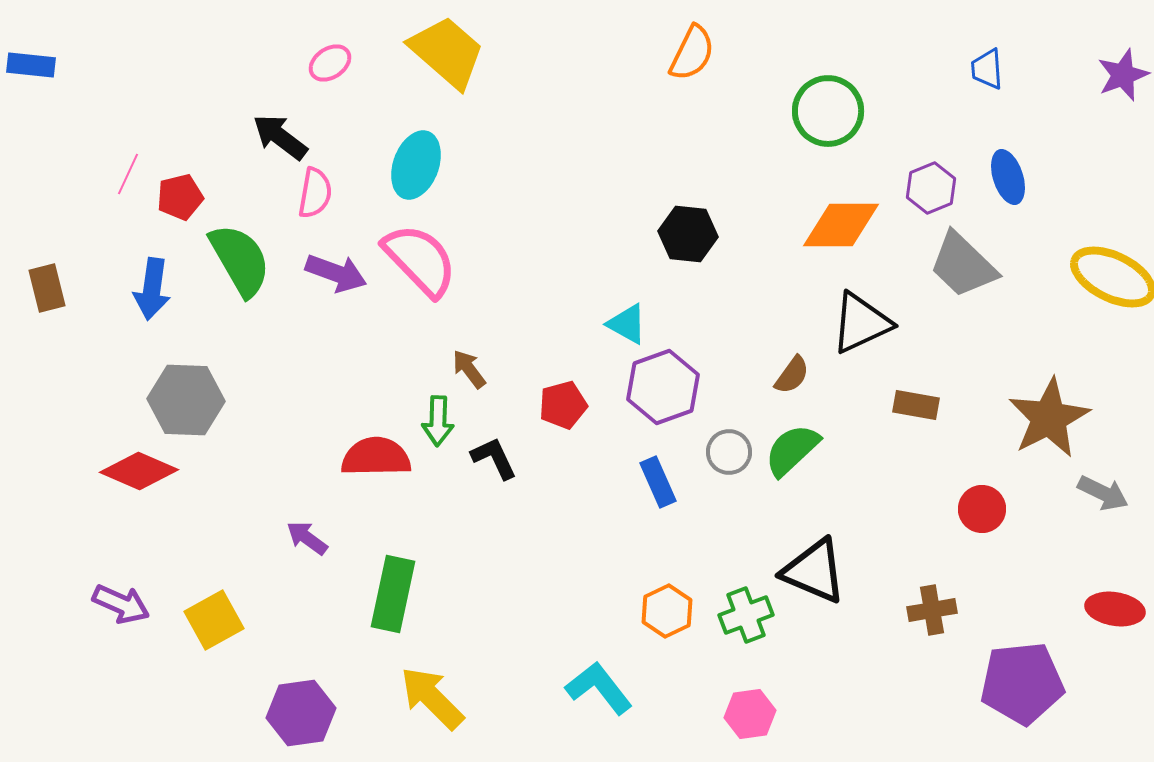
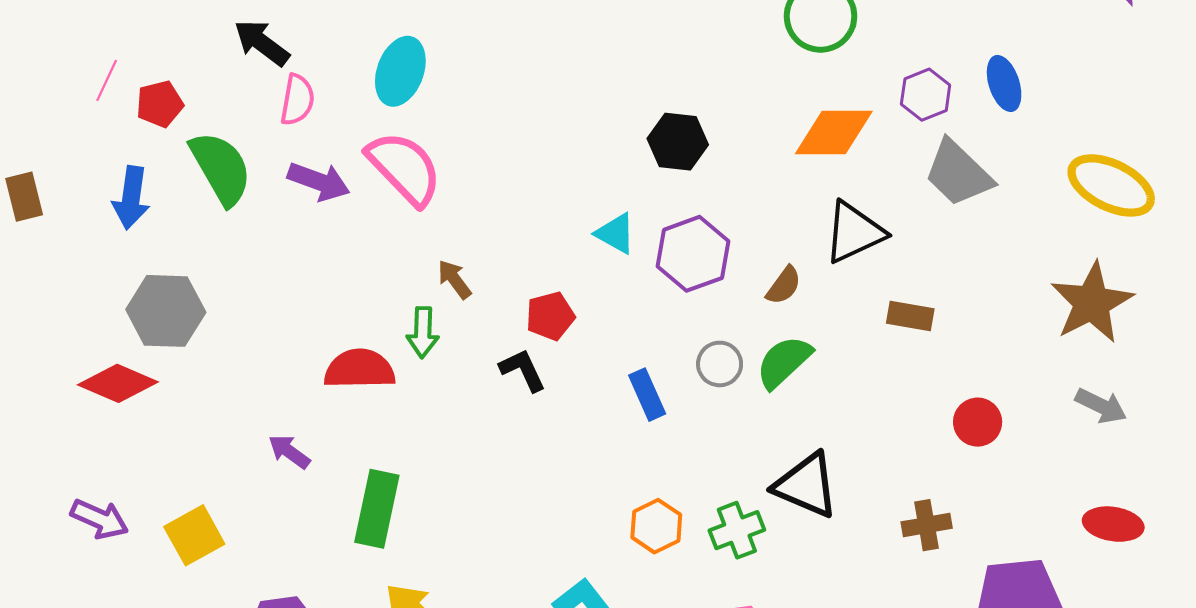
purple hexagon: (663, 387) -> (693, 254), moved
brown star: (1049, 418) -> (1092, 303), moved
black L-shape: (494, 458) -> (523, 370), moved

